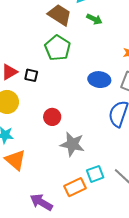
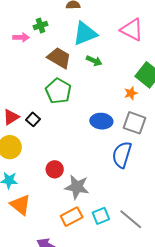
black square: (31, 75) -> (33, 119), turned 32
red circle: (52, 117) -> (55, 169), moved
orange rectangle: (75, 187) -> (72, 217), moved

